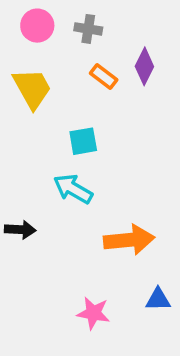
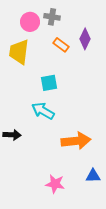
pink circle: (37, 26) -> (30, 22), moved
yellow trapezoid: (32, 88) -> (19, 52), turned -144

